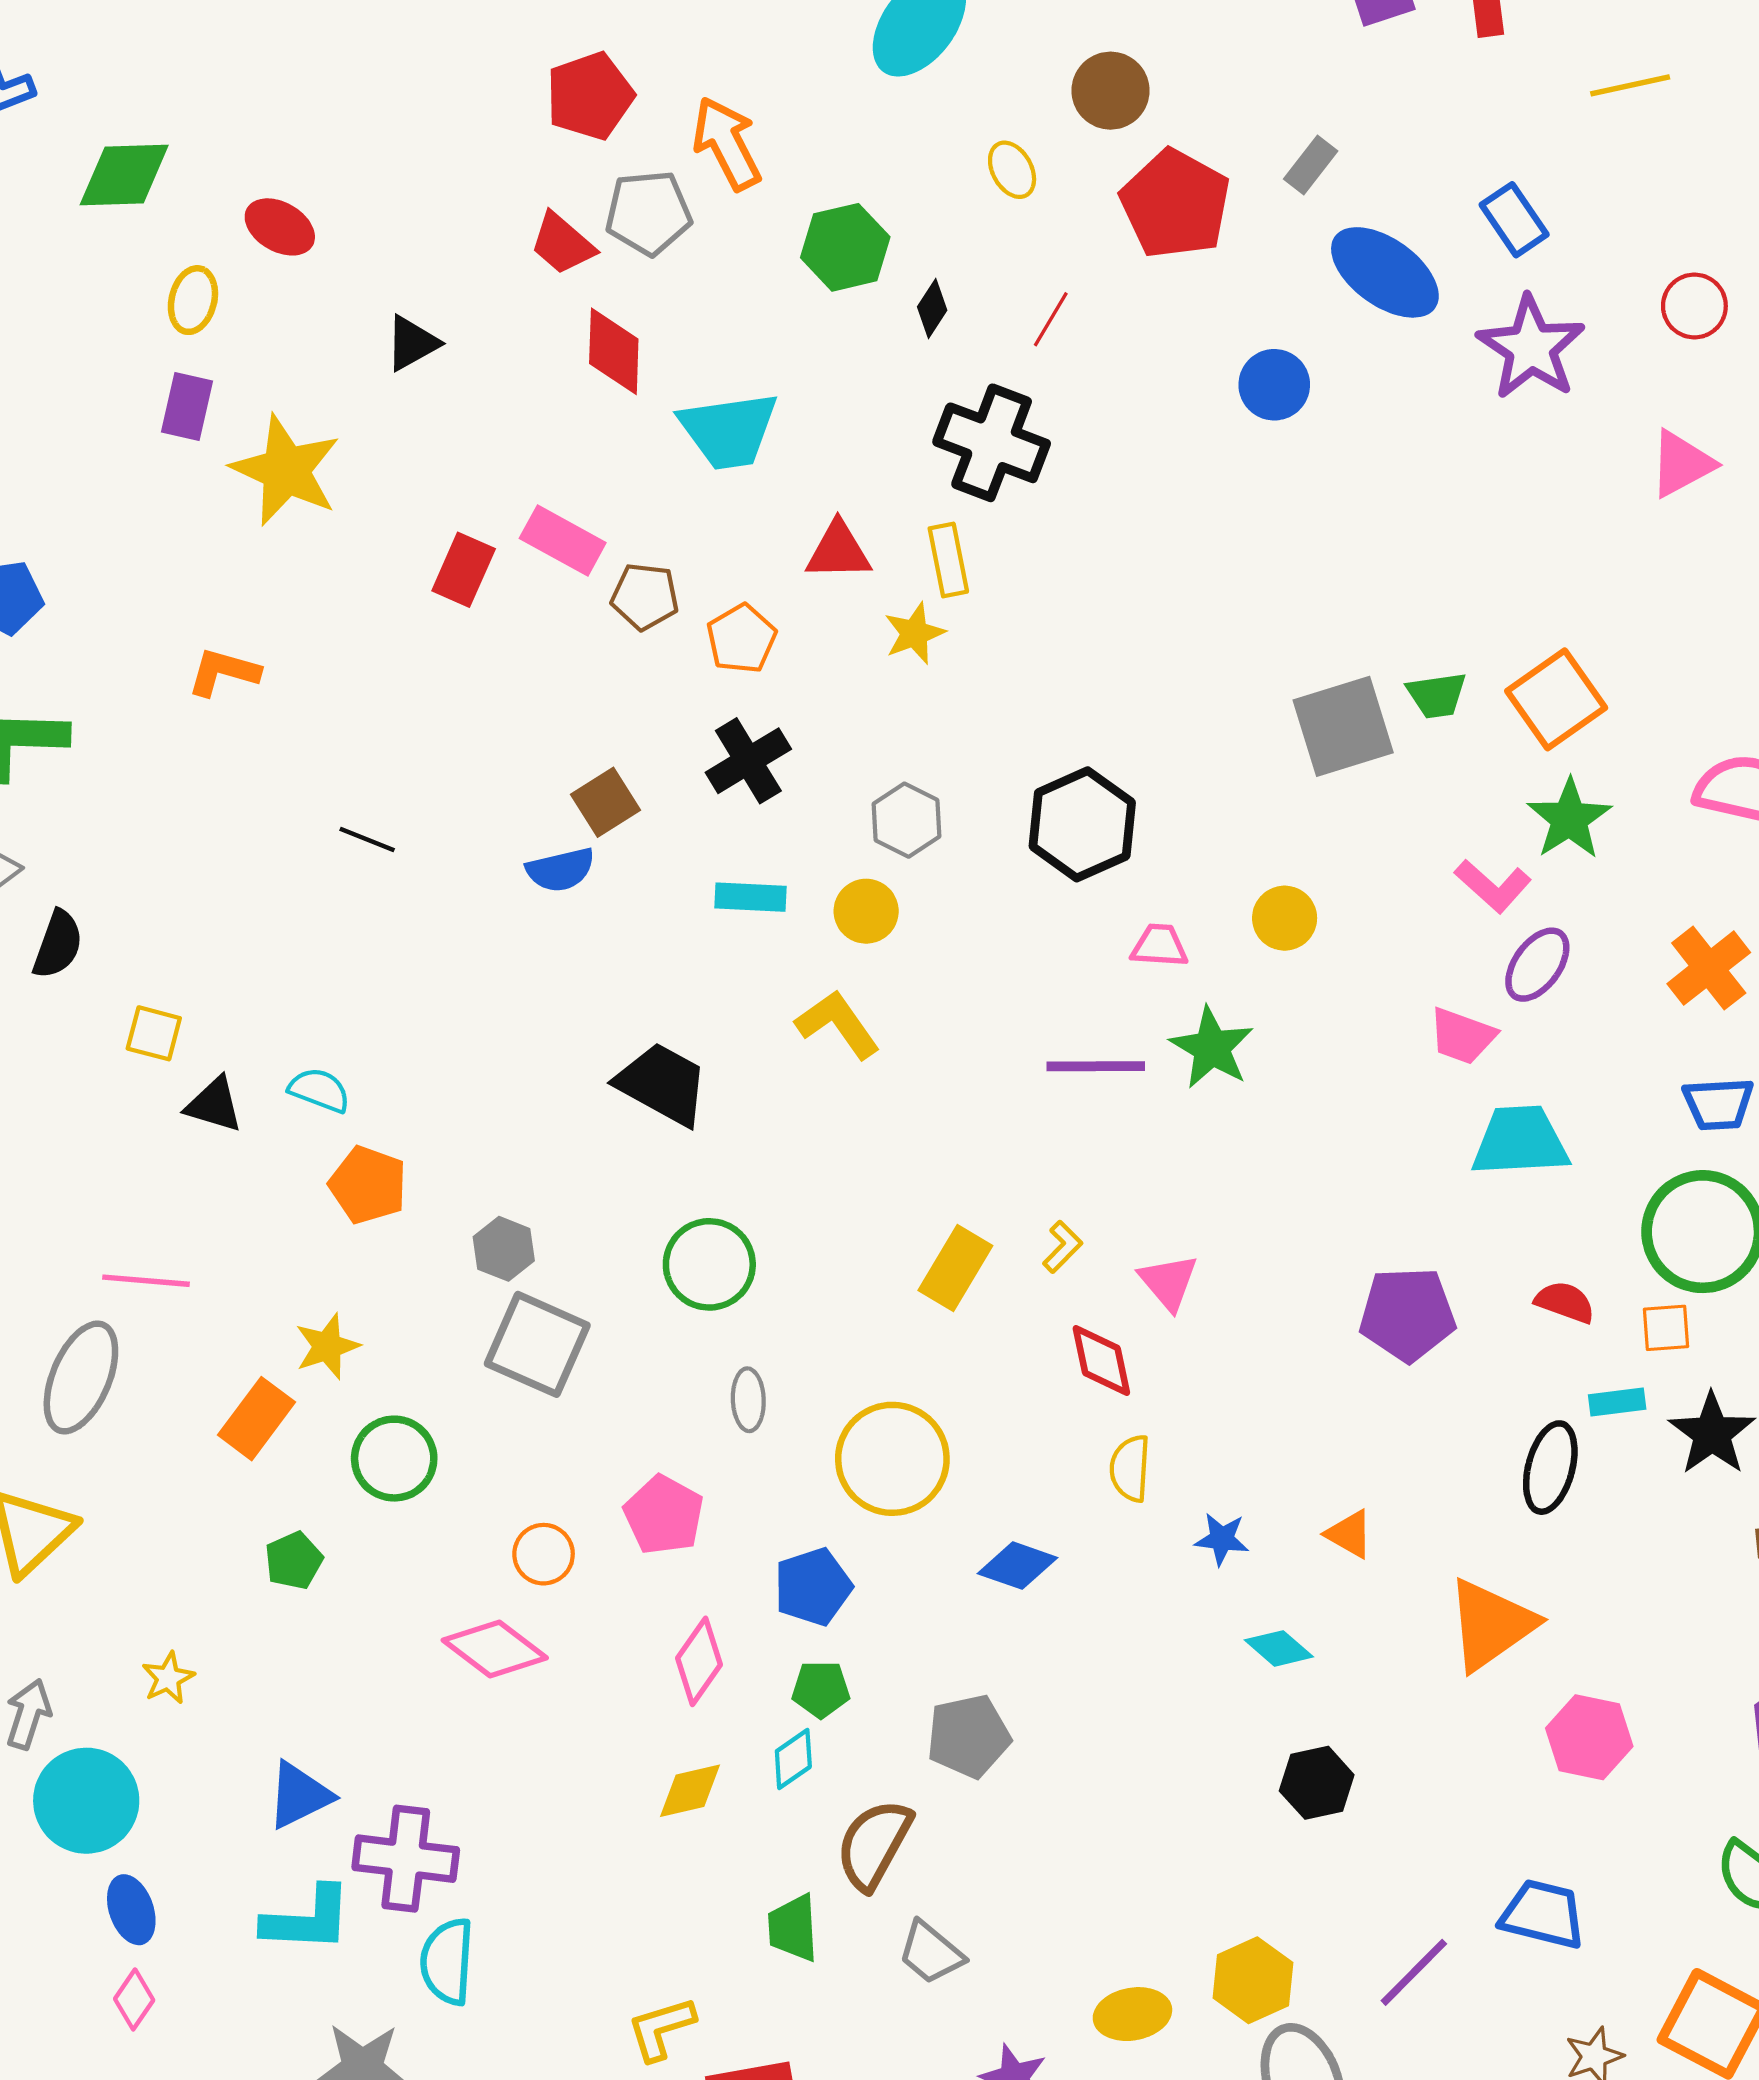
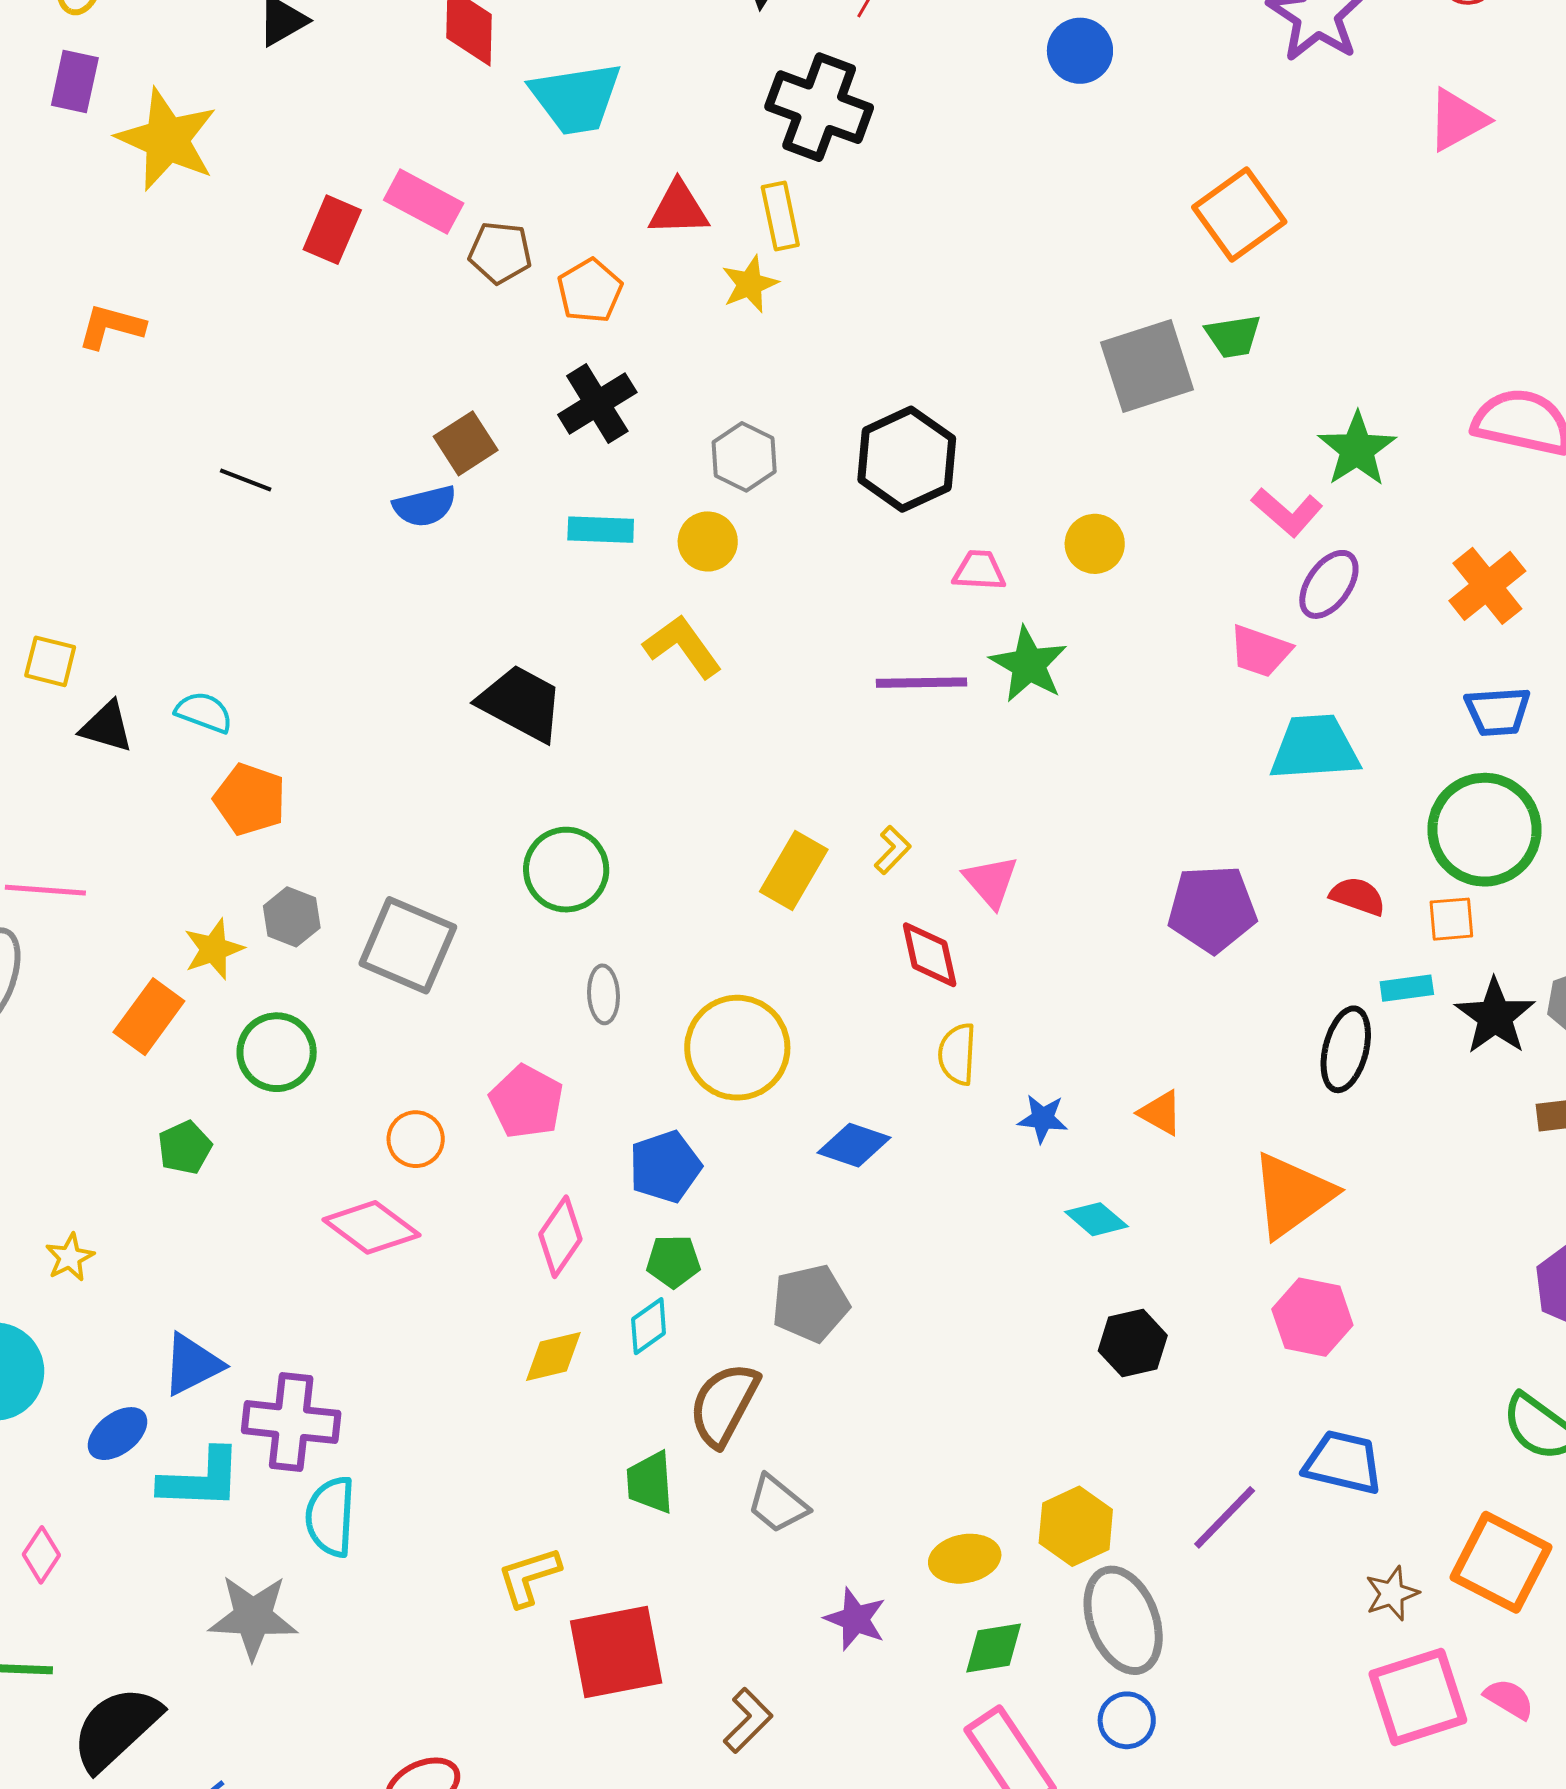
orange square: (1556, 699) -> (1239, 215), moved
gray hexagon: (504, 1249) -> (292, 917), moved
pink hexagon: (1589, 1737) -> (1312, 1317), moved
blue ellipse: (131, 1910) -> (118, 1434), moved, turned 72

